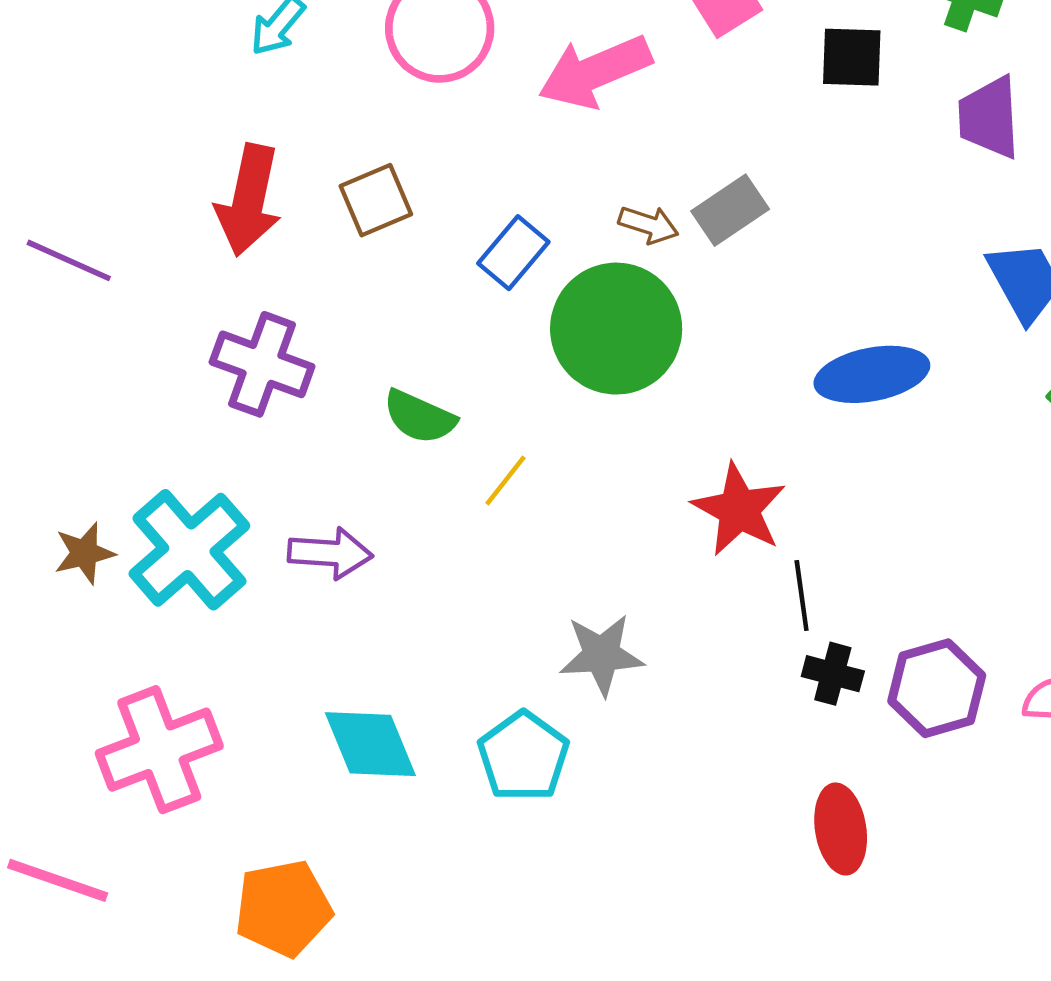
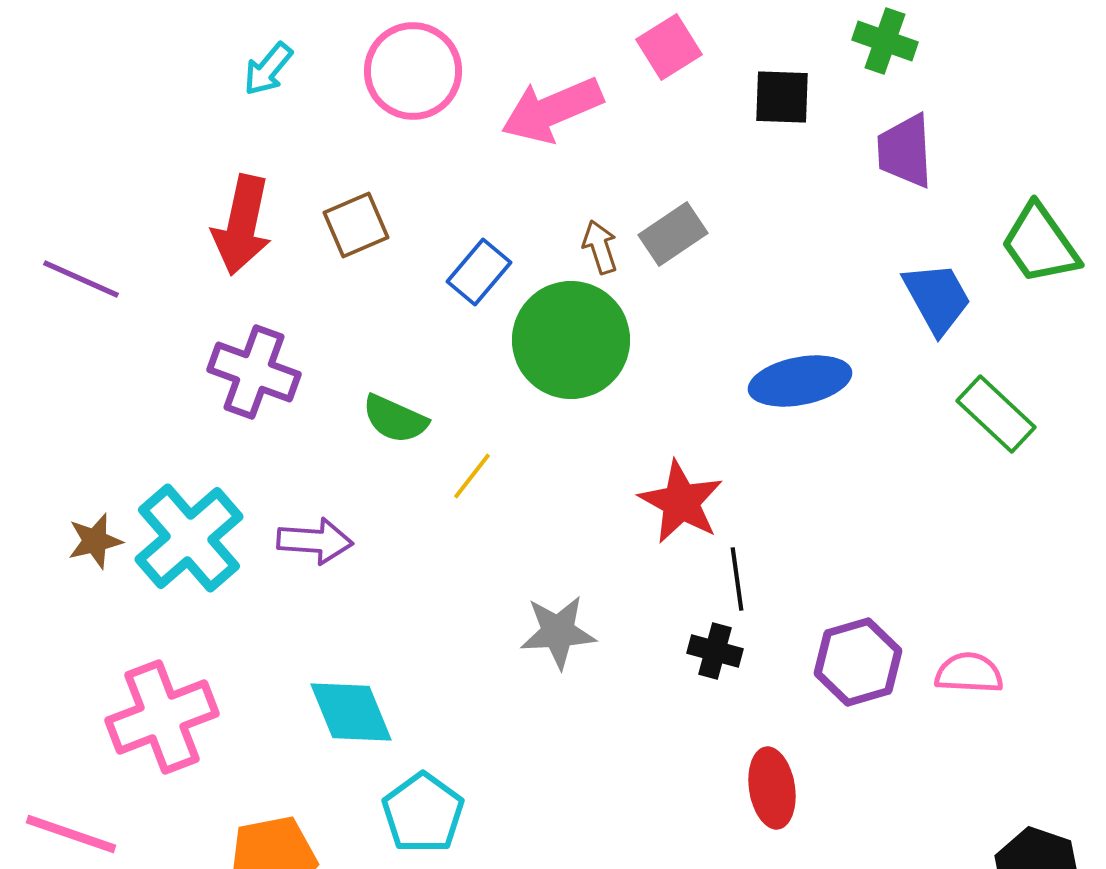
brown arrow: (649, 225) -> (600, 247), turned -126
black cross: (833, 674) -> (715, 651), moved
cyan pentagon: (523, 756) -> (423, 813), moved

